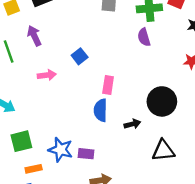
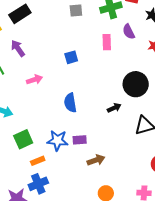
purple semicircle: (144, 37) -> (129, 32), moved
blue square: (80, 56) -> (71, 57), moved, turned 32
pink rectangle: (108, 85) -> (107, 42), moved
blue semicircle: (101, 110) -> (70, 103), moved

